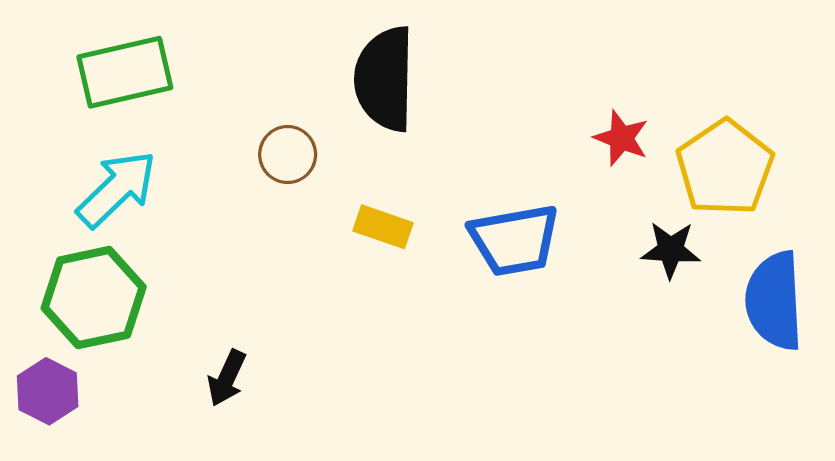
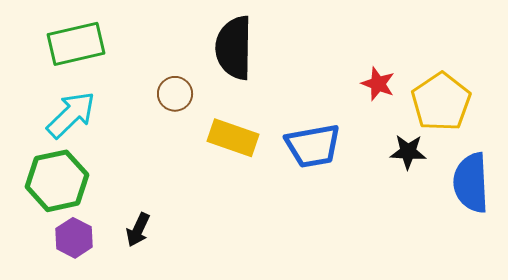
yellow rectangle: (383, 227) -> (233, 138), size x1.4
purple hexagon: (48, 391) -> (74, 238), moved

